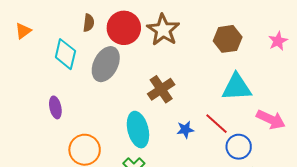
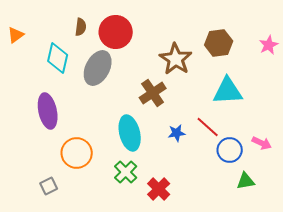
brown star: (163, 30) -> (176, 59), moved
purple ellipse: (55, 107) -> (48, 111), size x1.6
pink arrow: (271, 119) -> (262, 143), moved, size x0.7

